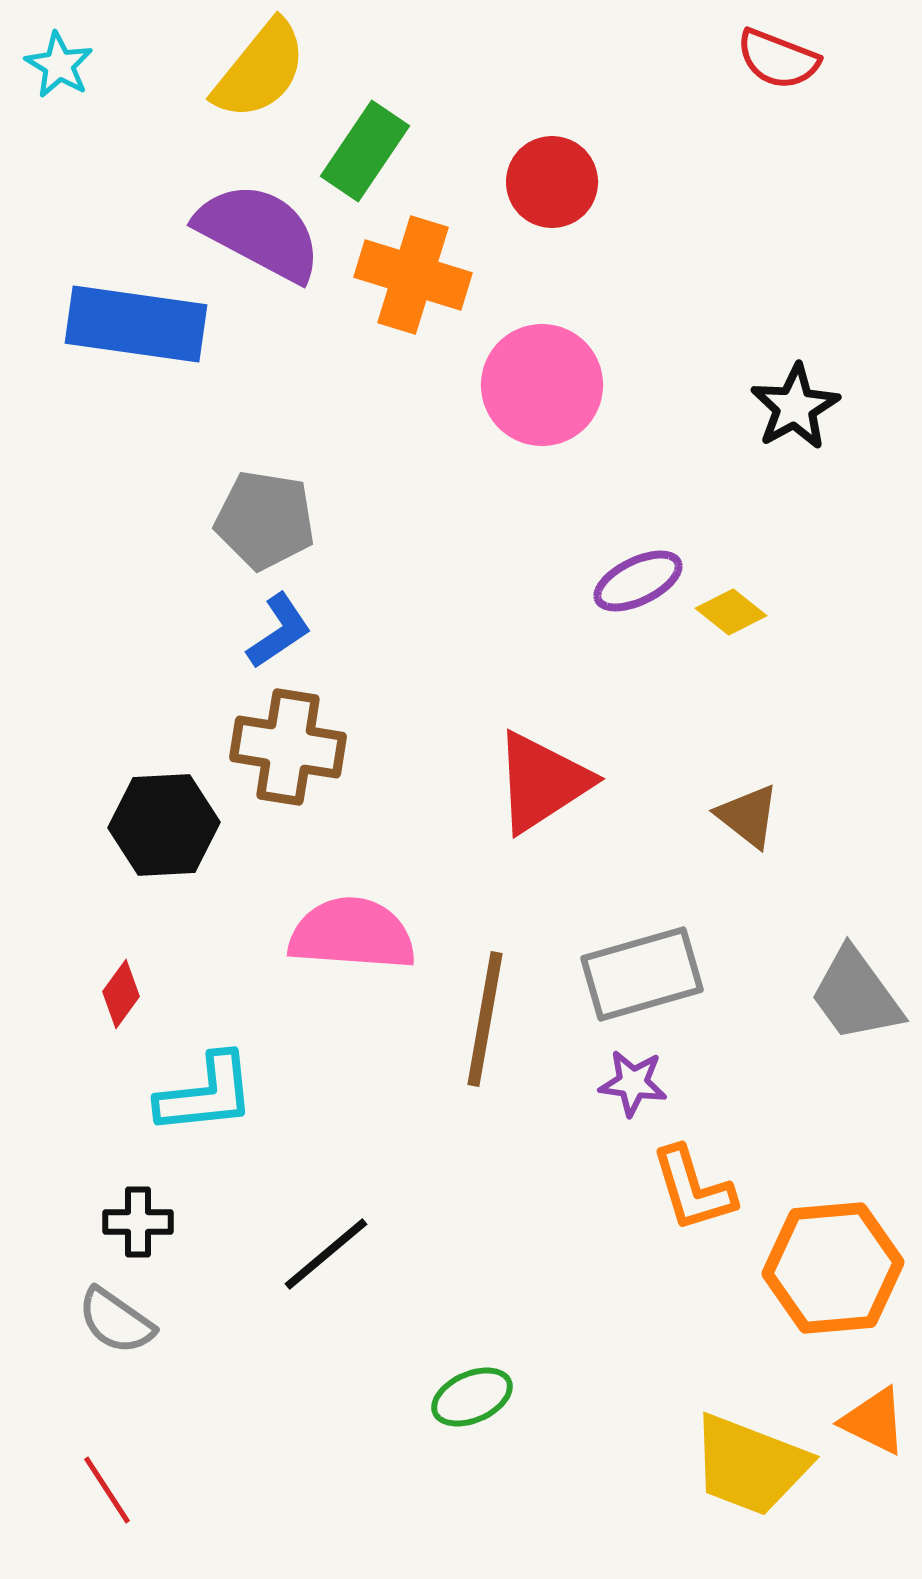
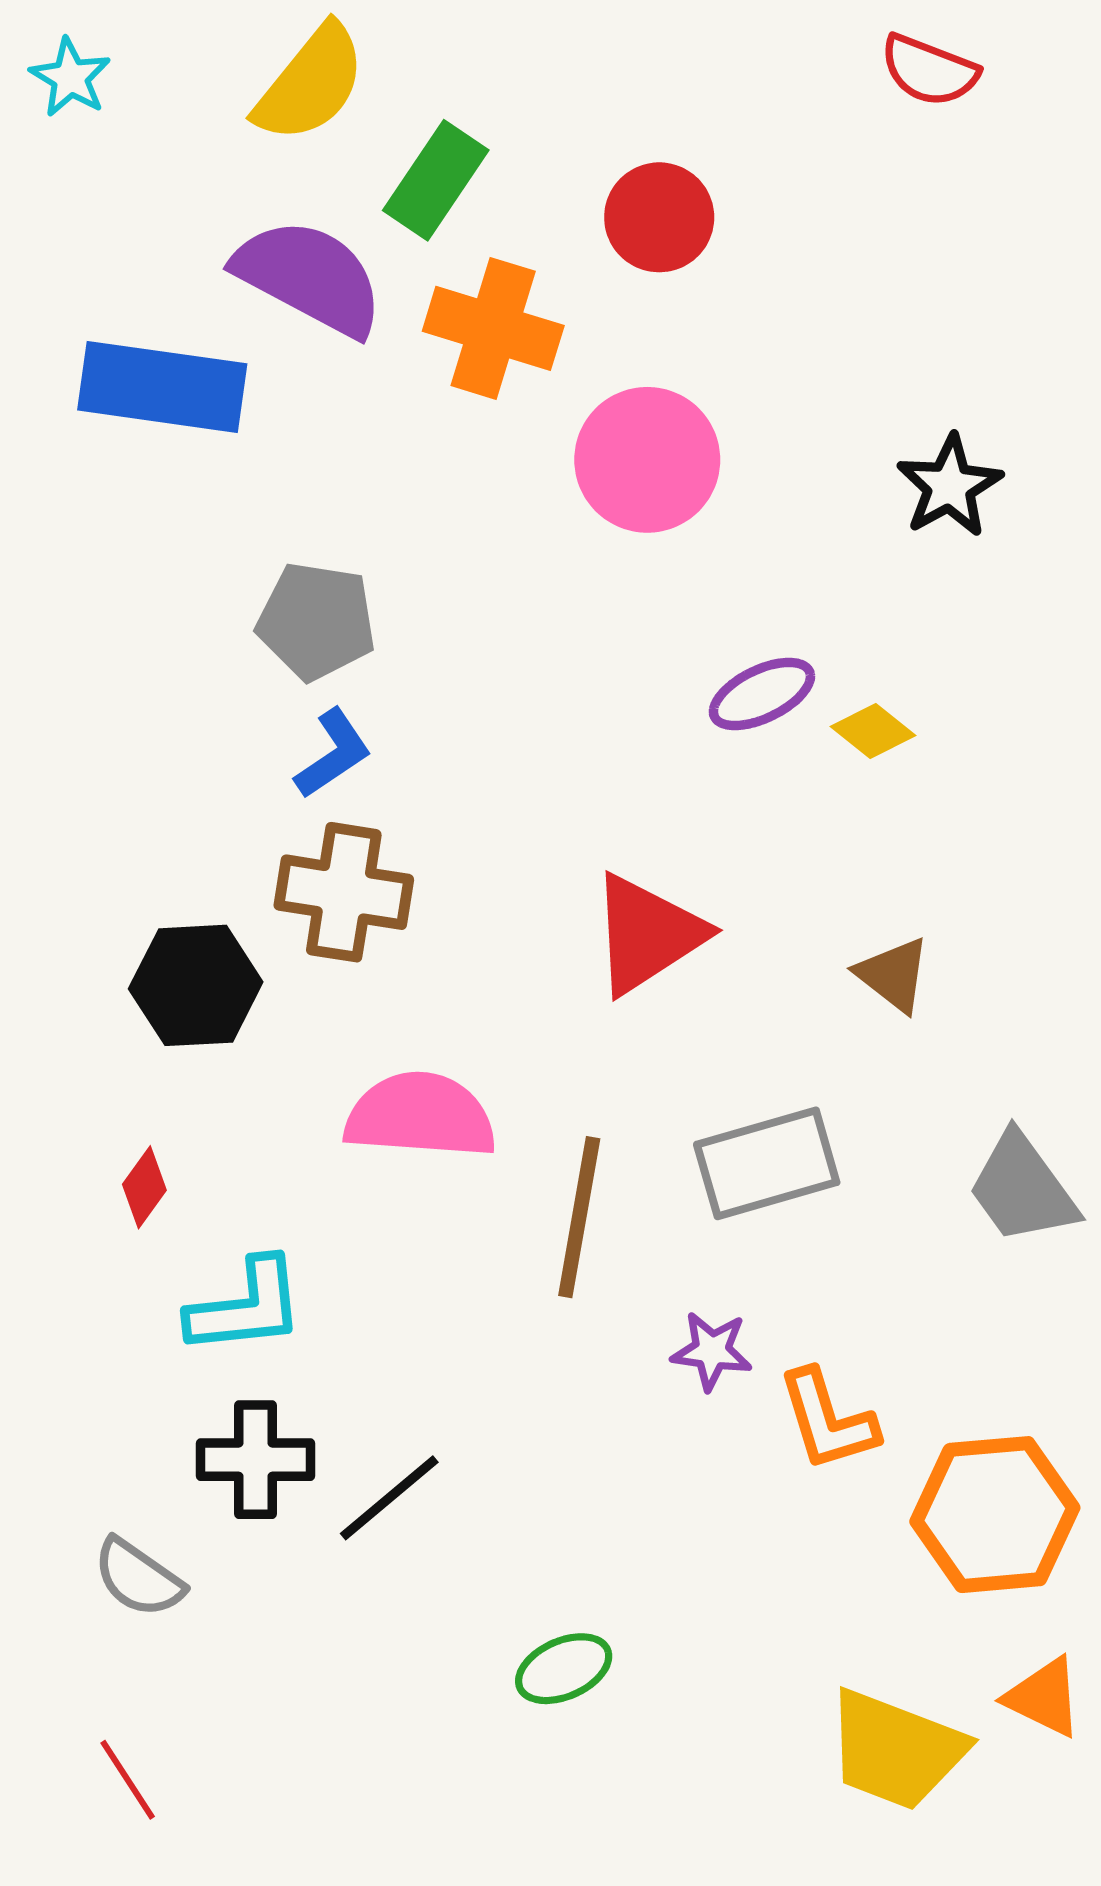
purple star: (633, 1083) -> (712, 1351), moved
black cross: (138, 1222) -> (255, 1460), moved, size x1.4

